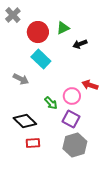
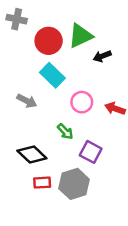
gray cross: (13, 15) -> (17, 19), turned -35
green triangle: (63, 28) -> (80, 36), size x1.5
pink circle: (72, 96) -> (82, 102), moved
gray hexagon: (75, 145) -> (74, 184), moved

